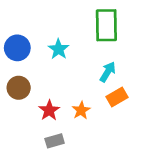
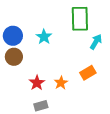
cyan arrow: (108, 72) -> (96, 42), moved
brown circle: (19, 88) -> (14, 57), moved

